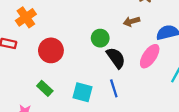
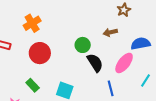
orange cross: (26, 17) -> (32, 23), moved
blue line: (114, 88) -> (111, 88), moved

